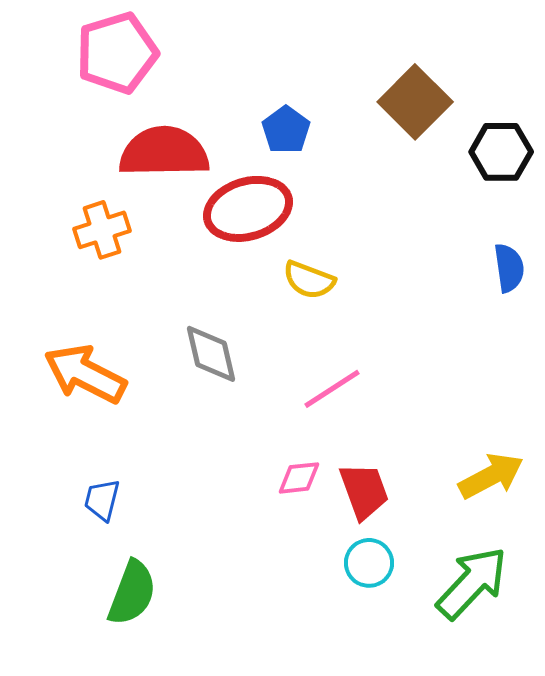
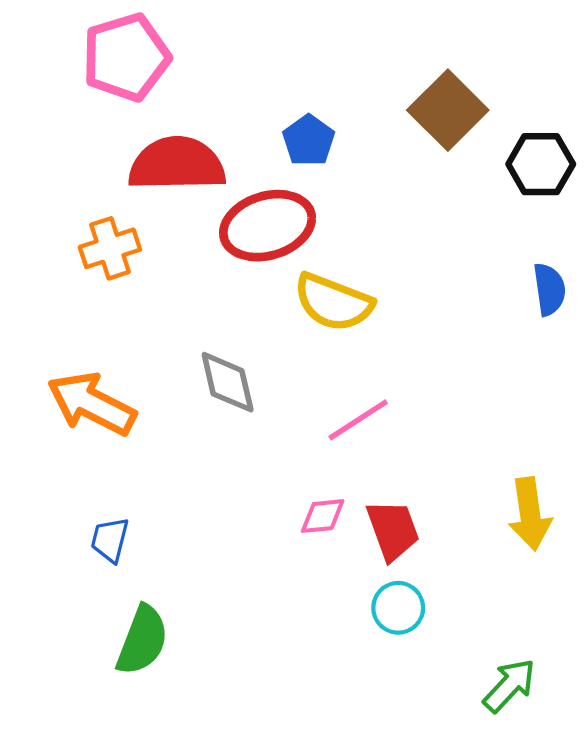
yellow semicircle: (309, 280) -> (333, 302), size x1.4
yellow arrow: (491, 476) -> (530, 514), turned 110
green arrow: (472, 583) -> (509, 686), moved, size x0.7

